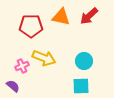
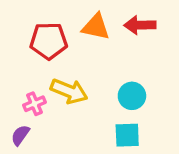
red arrow: (89, 16) -> (140, 25), turned 42
purple semicircle: (13, 86) -> (20, 135), turned -96

